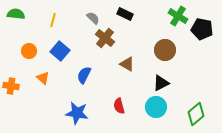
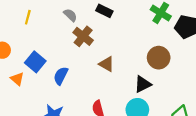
brown circle: (165, 50) -> (159, 58), moved
blue square: (60, 51) -> (35, 62), moved

